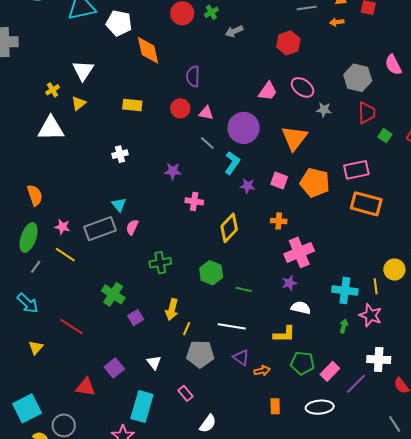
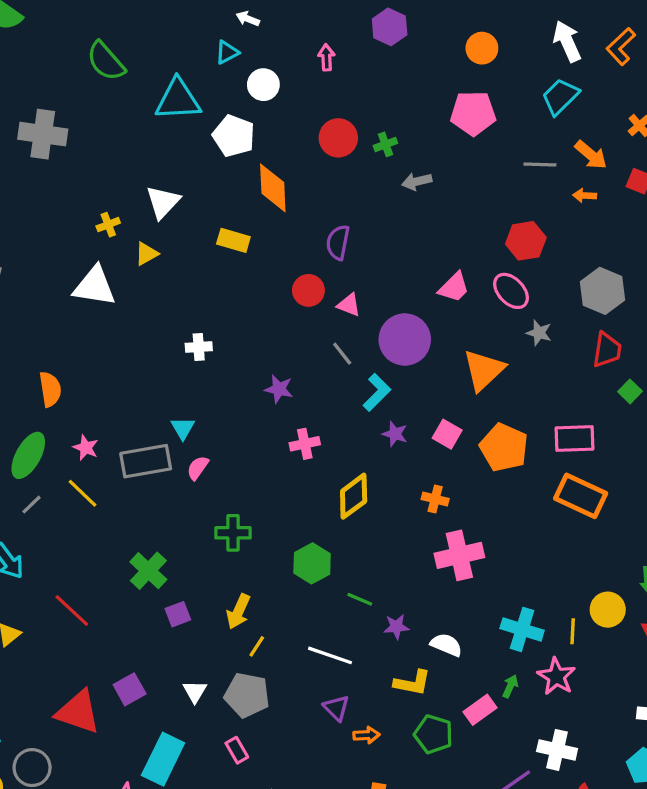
red hexagon: (288, 43) -> (526, 241), moved
yellow rectangle: (132, 105) -> (233, 240), moved
pink cross: (194, 201) -> (305, 444), turned -30
purple star: (289, 283) -> (396, 627), moved
gray pentagon: (200, 354) -> (247, 695), moved
pink rectangle: (330, 371) -> (480, 710), moved
red triangle: (86, 387) -> (78, 712), size x1.4

